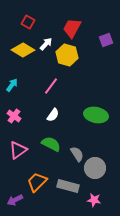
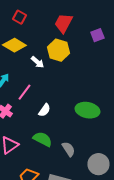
white arrow: (46, 44) -> (37, 62), moved, turned 88
pink line: (51, 86) -> (24, 92), moved
gray circle: (95, 168) -> (98, 164), moved

